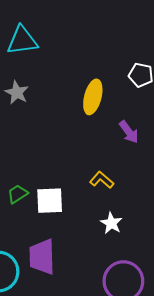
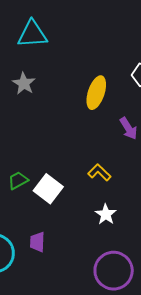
white square: (50, 201) -> (48, 189), turned 36
purple trapezoid: (42, 257) -> (37, 242), size x0.6

